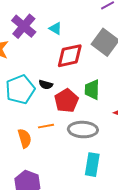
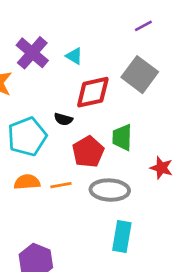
black semicircle: (46, 85) -> (63, 119), moved
orange semicircle: (25, 138) -> (27, 182), moved, turned -78

